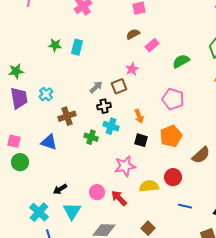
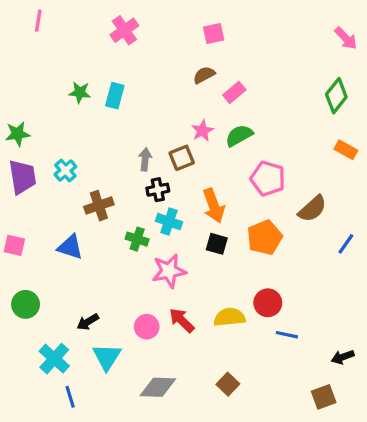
green semicircle: (181, 61) -> (239, 135), moved
gray arrow: (96, 87) -> (145, 159), turned -40
orange arrow: (139, 116) -> (214, 206), size x1.5
brown semicircle: (201, 155) -> (312, 209), moved
green circle: (20, 162) -> (26, 304), moved
pink star: (125, 166) -> (169, 271), moved
red arrow: (119, 198) -> (182, 320), moved
blue line: (185, 206) -> (287, 335), moved

